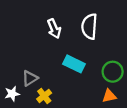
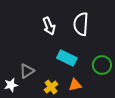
yellow cross: (44, 96) -> (51, 87), moved
orange triangle: (109, 96) -> (75, 85), moved

